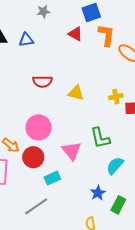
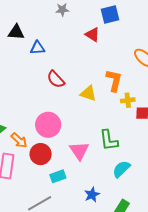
orange L-shape: (106, 35) -> (114, 80), moved
blue triangle: (26, 40) -> (37, 48), moved
red semicircle: (42, 82) -> (56, 79), turned 42
blue star: (98, 193) -> (92, 195), moved

